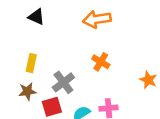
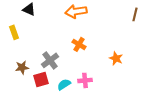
yellow rectangle: (31, 63) -> (14, 32), moved, turned -32

